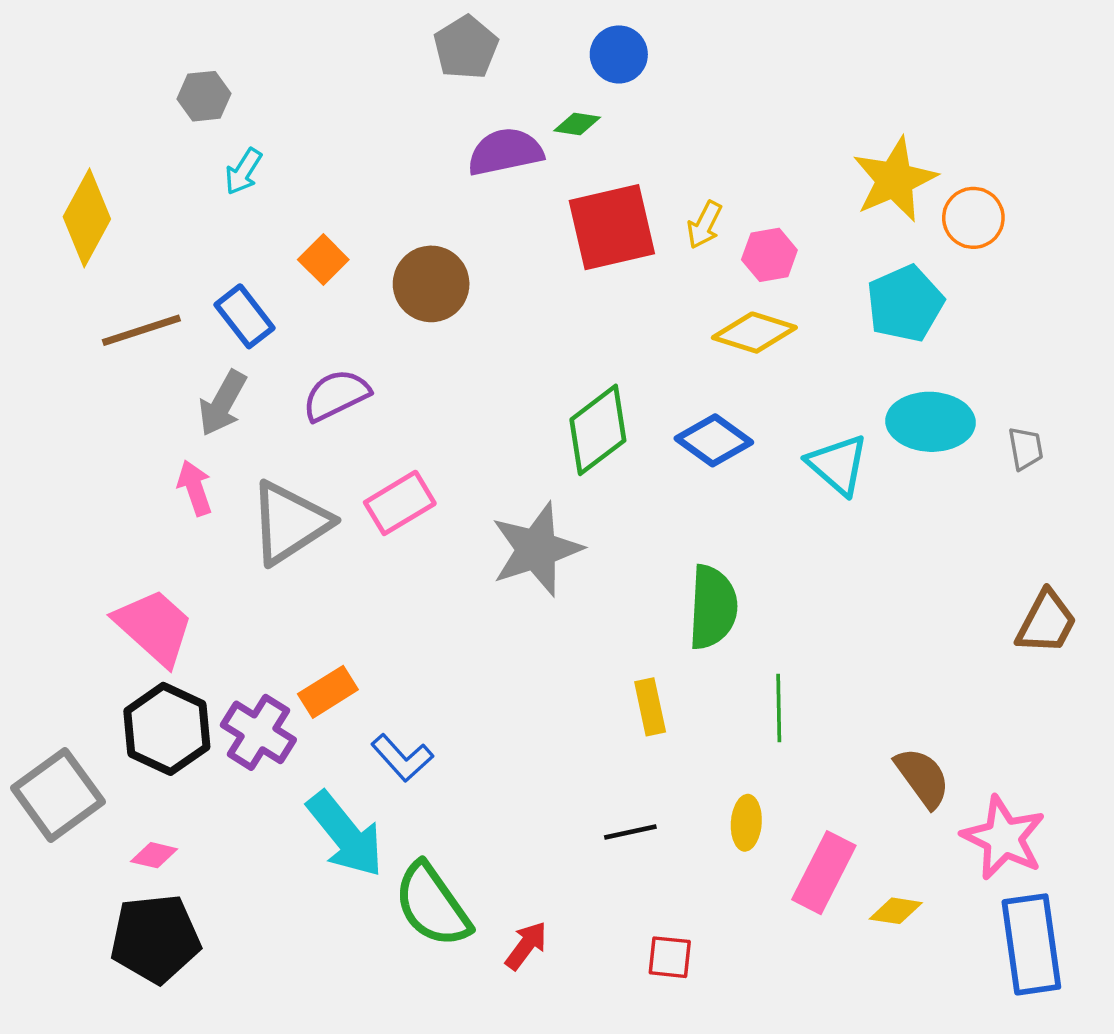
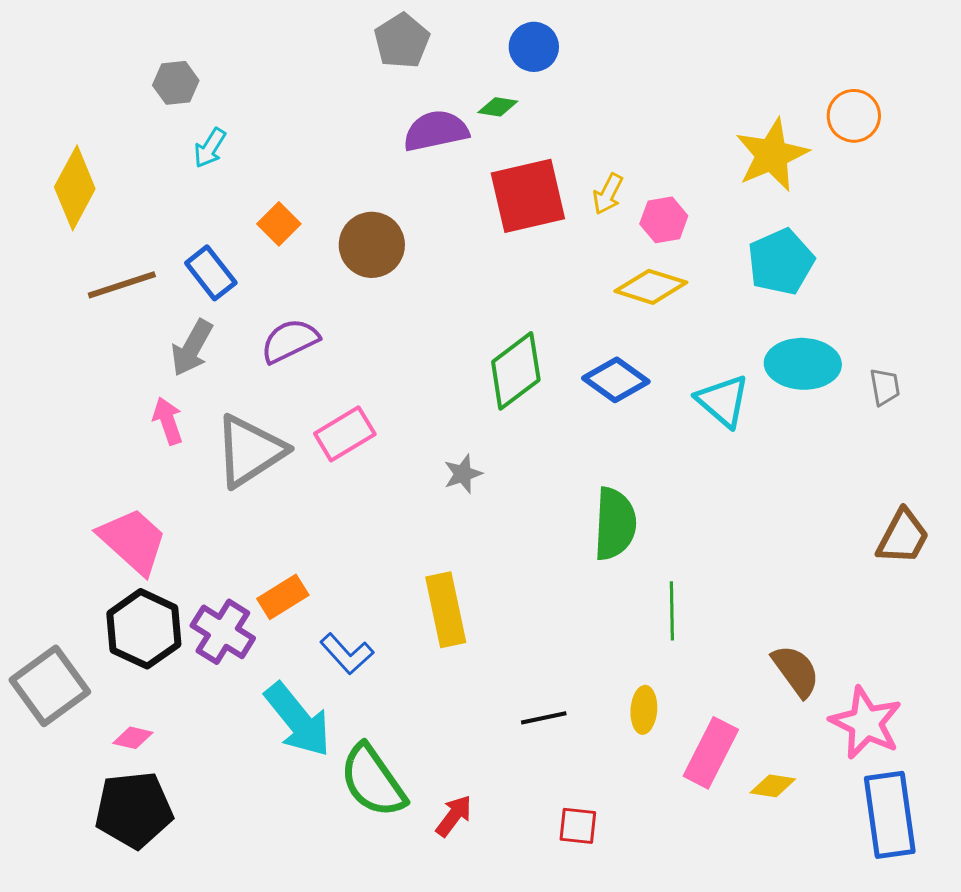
orange circle: (973, 218) -> (854, 116), moved
gray star: (537, 549) -> (463, 474), size x0.5
yellow rectangle: (650, 707) -> (446, 610), moved, size x1.5

